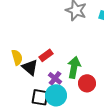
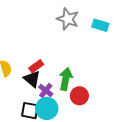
black triangle: (30, 67) -> (32, 79), moved

